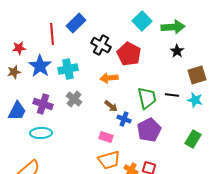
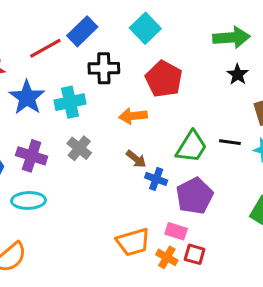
cyan square: (142, 21) -> (145, 28), moved
red line: (52, 34) -> (45, 48), turned 65
black cross: (101, 45) -> (104, 68), moved, turned -30
green trapezoid: (147, 98) -> (191, 147), turned 45
pink rectangle: (106, 137) -> (176, 231), moved

